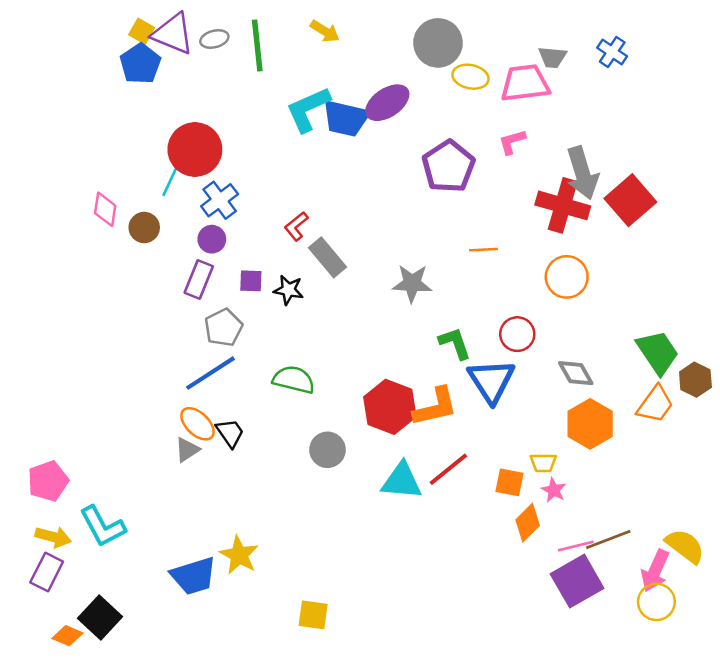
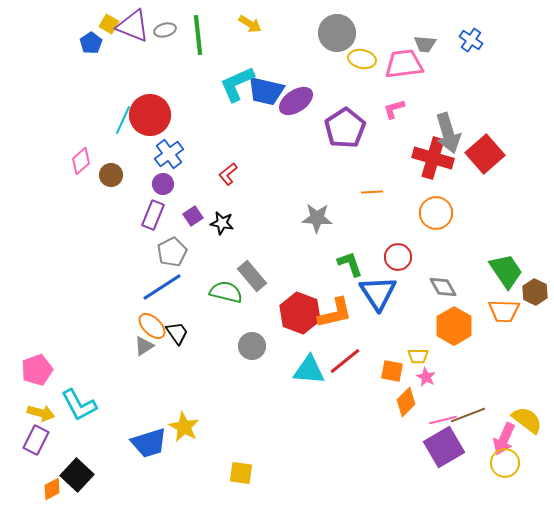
blue pentagon: (140, 64) -> (91, 43), moved, size x0.7
purple ellipse: (387, 103) -> (296, 101), moved
cyan line: (172, 178) -> (123, 120), moved
pink diamond: (105, 209) -> (81, 161), turned 40
gray rectangle: (328, 257) -> (252, 276), moved
purple square: (251, 281) -> (193, 216), turned -36
orange trapezoid: (655, 404) -> (504, 311), turned 56
orange diamond: (68, 636) -> (52, 489), turned -50

